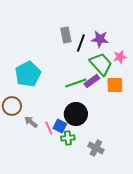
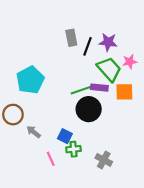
purple rectangle: (92, 81) -> (99, 88), turned 42
black circle: (76, 114) -> (89, 109), moved
pink line: (49, 128) -> (51, 159), moved

